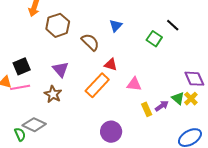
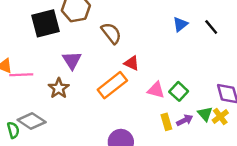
blue triangle: (116, 26) -> (180, 24), moved
green square: (154, 39) -> (179, 91), moved
black square: (22, 66) -> (45, 23), moved, size x1.4

